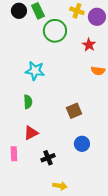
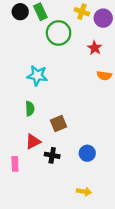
brown square: (74, 111) -> (59, 123), moved
black cross: (48, 158) -> (52, 155), moved, turned 32
yellow arrow: (60, 186) -> (84, 192), moved

